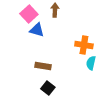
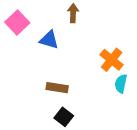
pink square: (29, 14) -> (17, 22), moved
orange cross: (84, 45) -> (112, 60), turned 30

